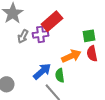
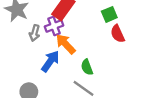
orange arrow: (71, 56) -> (66, 44), moved, turned -96
blue arrow: (42, 71) -> (50, 61), moved

